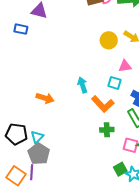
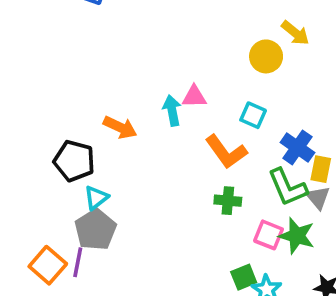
yellow circle: (109, 40) -> (266, 56), moved
pink triangle: (125, 66) -> (194, 97), moved
cyan arrow: (82, 85) -> (172, 110), moved
black pentagon: (16, 134) -> (74, 161), moved

